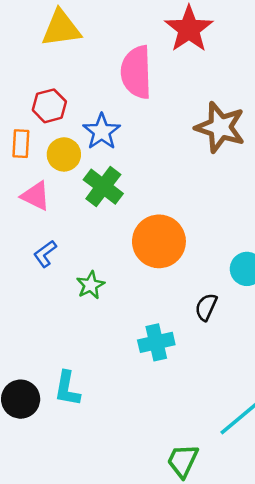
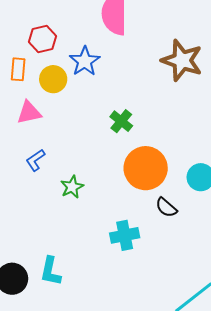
green cross: (103, 187) -> (121, 121), moved, size x0.7
pink triangle: (36, 196) -> (29, 112), turned -40
orange circle: (159, 241) -> (146, 168), moved
black semicircle: (206, 307) -> (166, 207), turned -75

